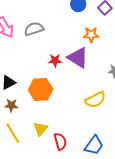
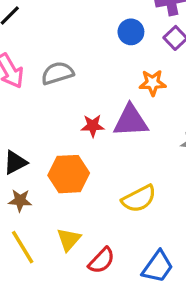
purple triangle: (78, 58) -> (131, 121), turned -35
yellow semicircle: (95, 100) -> (139, 199), moved
red semicircle: (60, 141) -> (102, 260), turned 60

